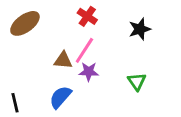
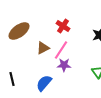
brown triangle: (63, 60) -> (43, 48), moved, turned -32
black line: (15, 103) -> (12, 79), moved

